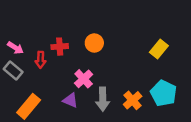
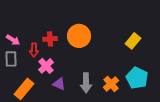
orange circle: (94, 43) -> (79, 36), size x1.5
gray rectangle: (13, 70) -> (11, 59), turned 49
pink cross: (84, 79) -> (46, 66), moved

